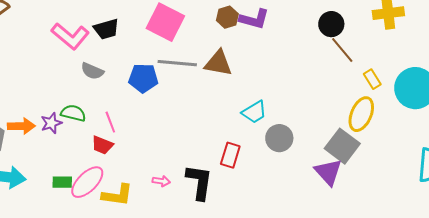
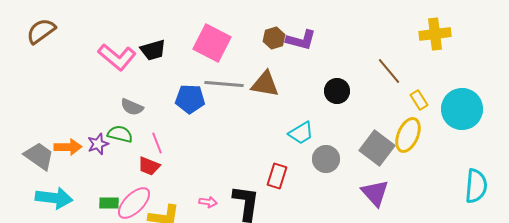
black circle: (331, 24) -> (337, 91), moved
gray semicircle: (92, 71) -> (132, 107), moved
gray square: (342, 146) -> (377, 148), moved

